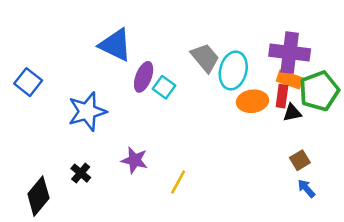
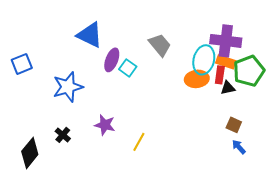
cyan ellipse: (233, 70) -> (204, 60), moved
blue square: (28, 82) -> (22, 64), turned 30
brown square: (300, 160) -> (234, 125), turned -35

